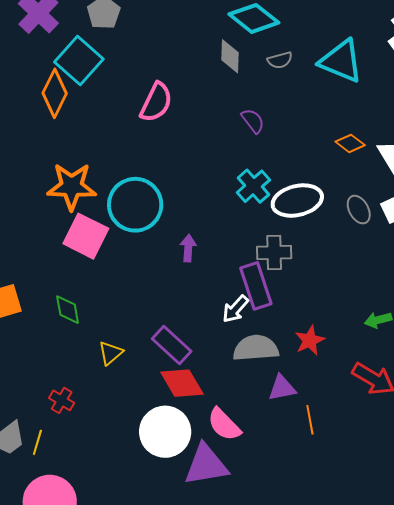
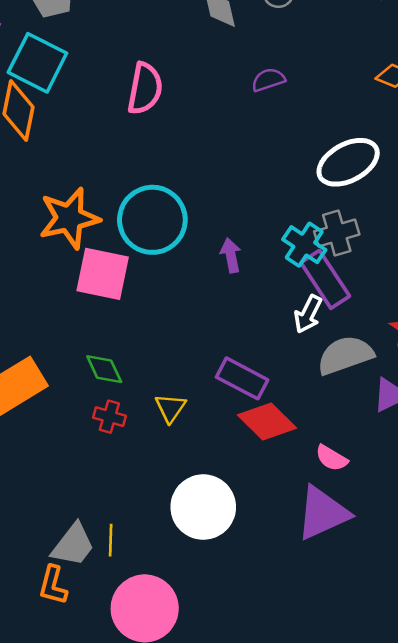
purple semicircle: (253, 121) -> (268, 80), turned -56
cyan cross: (254, 186) -> (304, 245), moved
red cross: (62, 400) -> (109, 417), moved
pink semicircle: (224, 424) -> (332, 458), size x0.7
white circle: (165, 432) -> (203, 507), moved

